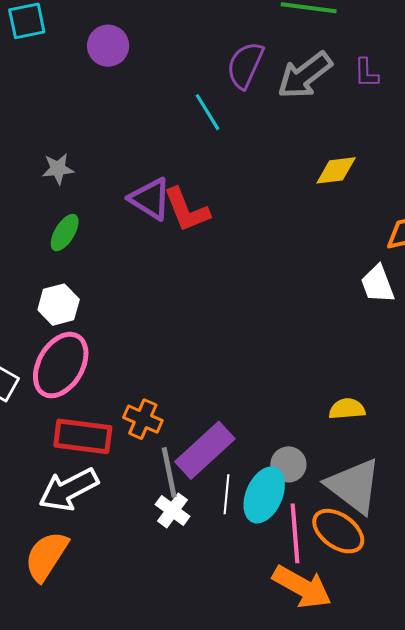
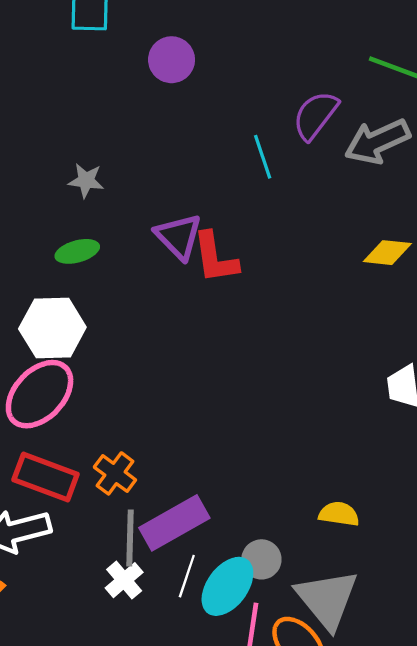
green ellipse: (65, 233) -> (77, 251), turned 30
white hexagon: (59, 305) -> (52, 328), size x1.4

